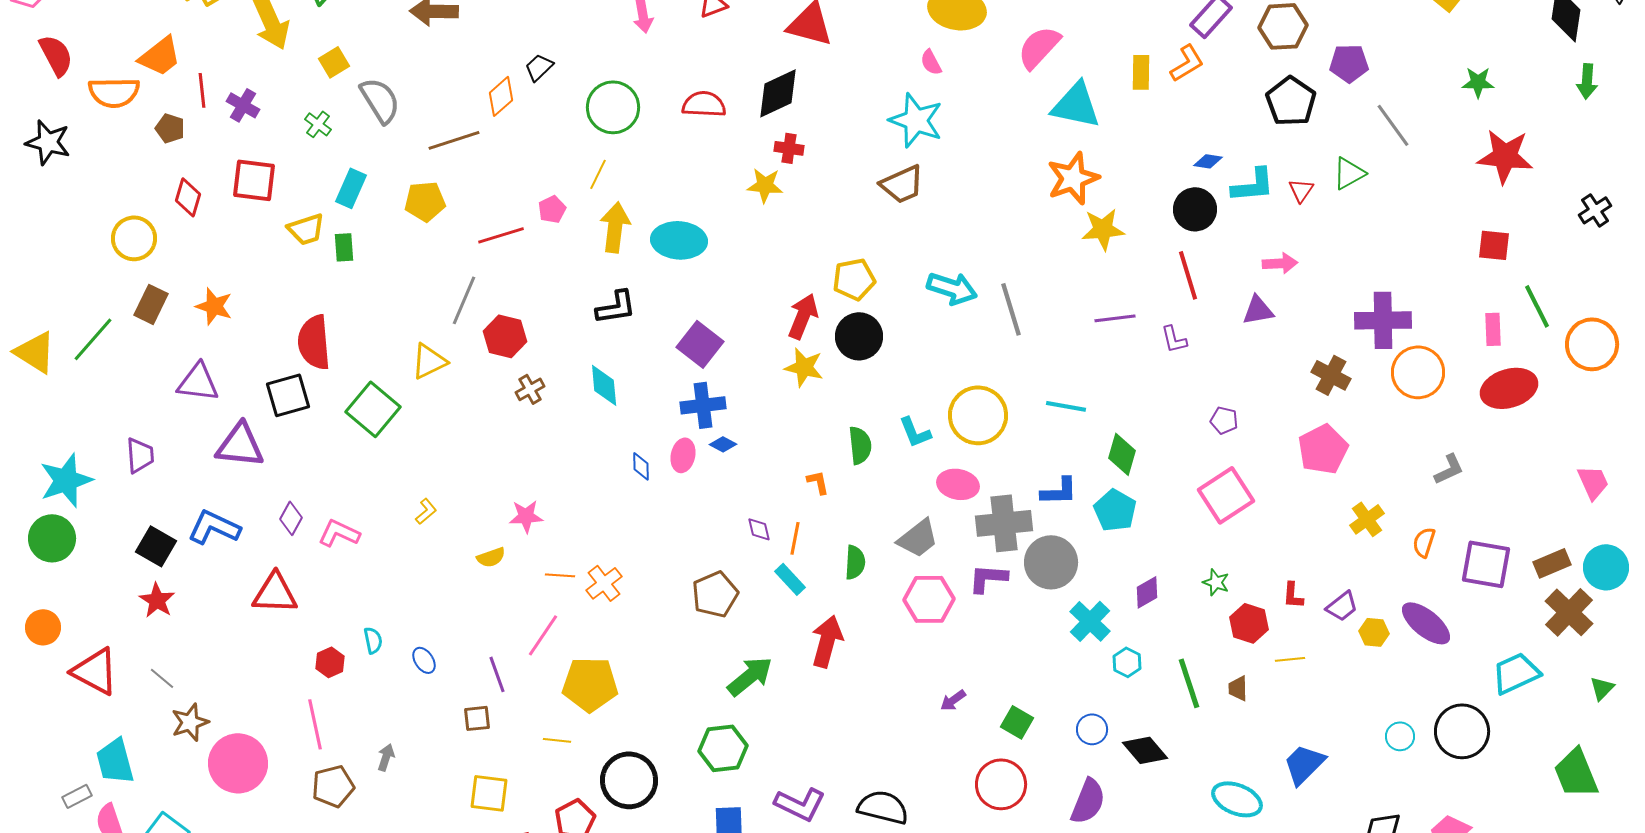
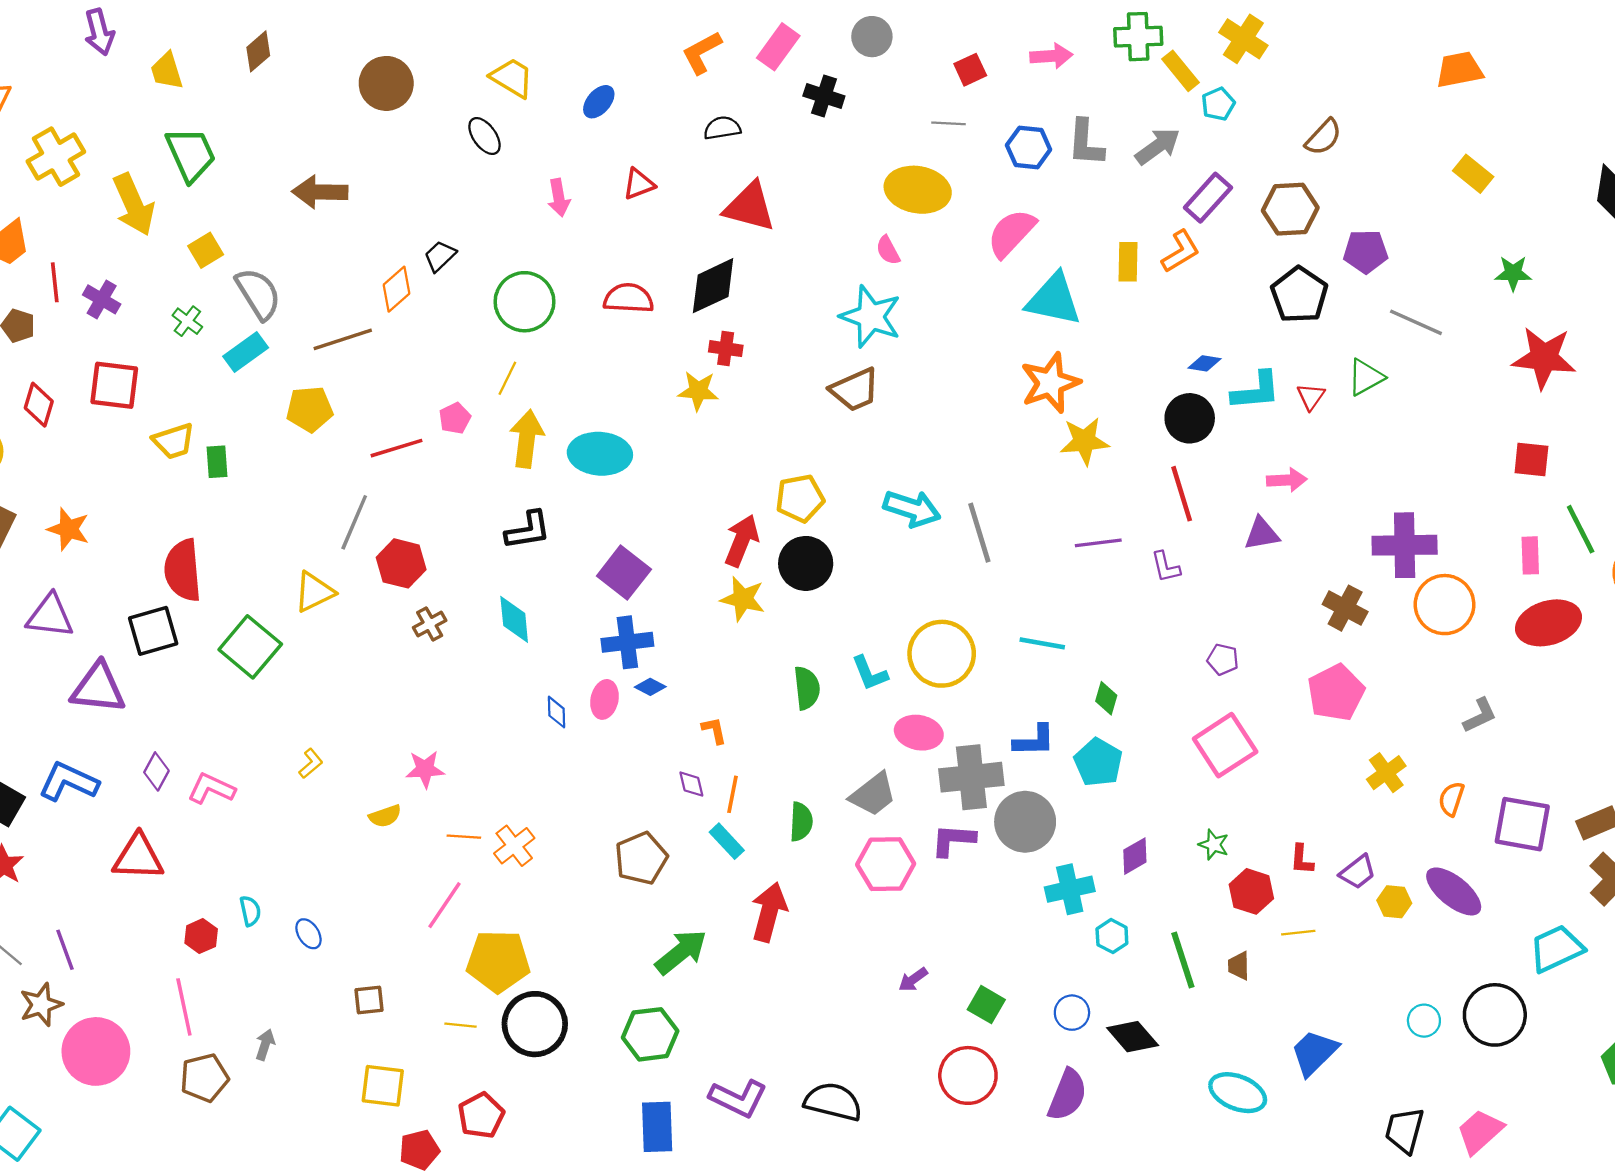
gray line: (1393, 125) -> (1416, 322), turned -30
cyan rectangle: (351, 188) -> (246, 352), moved, turned 30
green diamond: (1122, 454) -> (1106, 698), size x0.7
orange L-shape: (818, 482) -> (714, 730), moved
cyan cross: (1090, 621) -> (1070, 889), turned 33
purple line: (497, 674) -> (65, 950), moved
black circle: (629, 780) -> (535, 1024), moved

